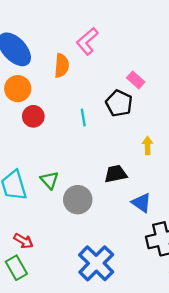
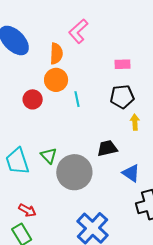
pink rectangle: (136, 80) -> (122, 64), turned -42
orange circle: (18, 89) -> (56, 80), moved
black pentagon: (119, 103) -> (122, 97), moved, turned -30
gray circle: (78, 200) -> (74, 172), size x1.4

